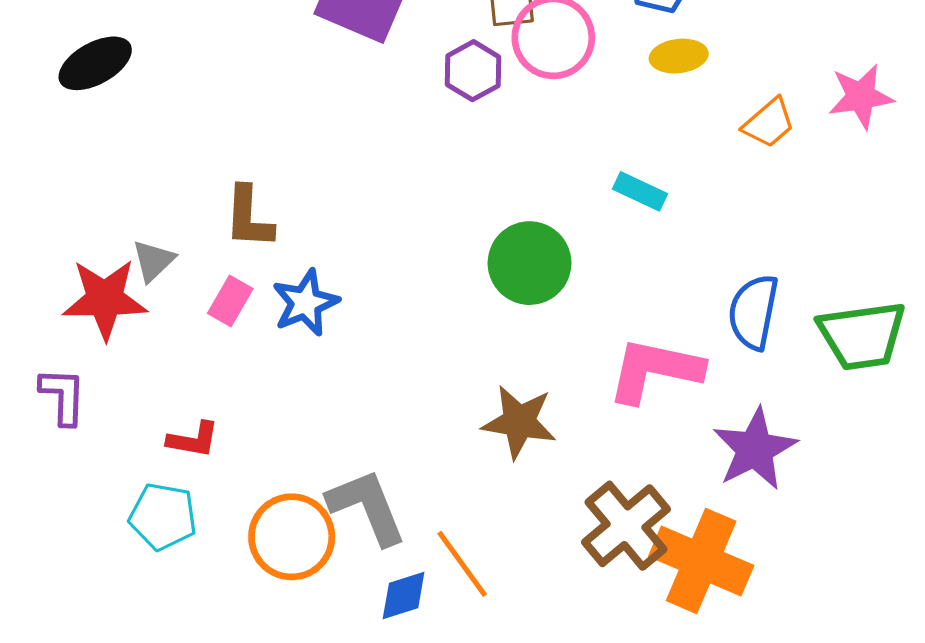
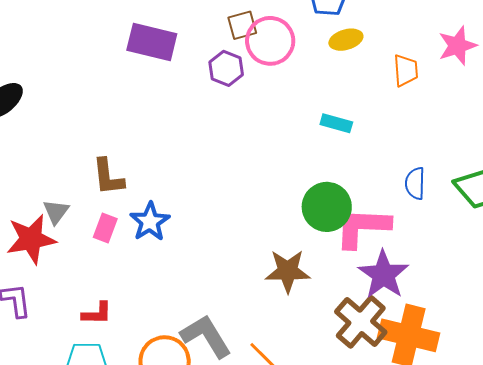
orange trapezoid: (769, 123) -> (406, 70), turned -44
green circle: (530, 263) -> (327, 207), moved
blue semicircle: (753, 312) -> (415, 183), size x0.7
purple star: (755, 449) -> (383, 275), moved

